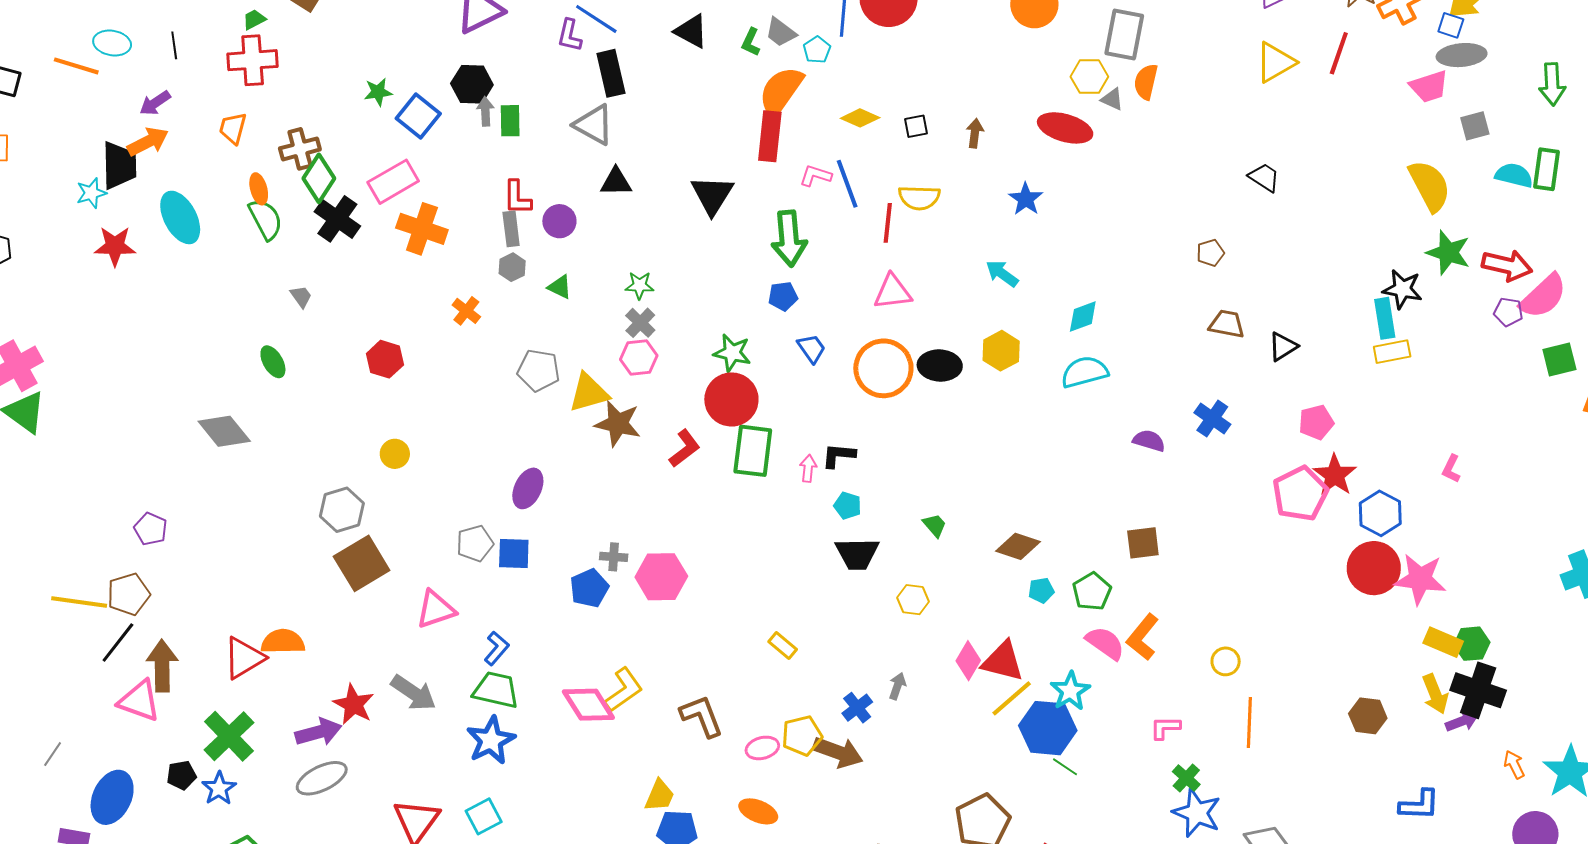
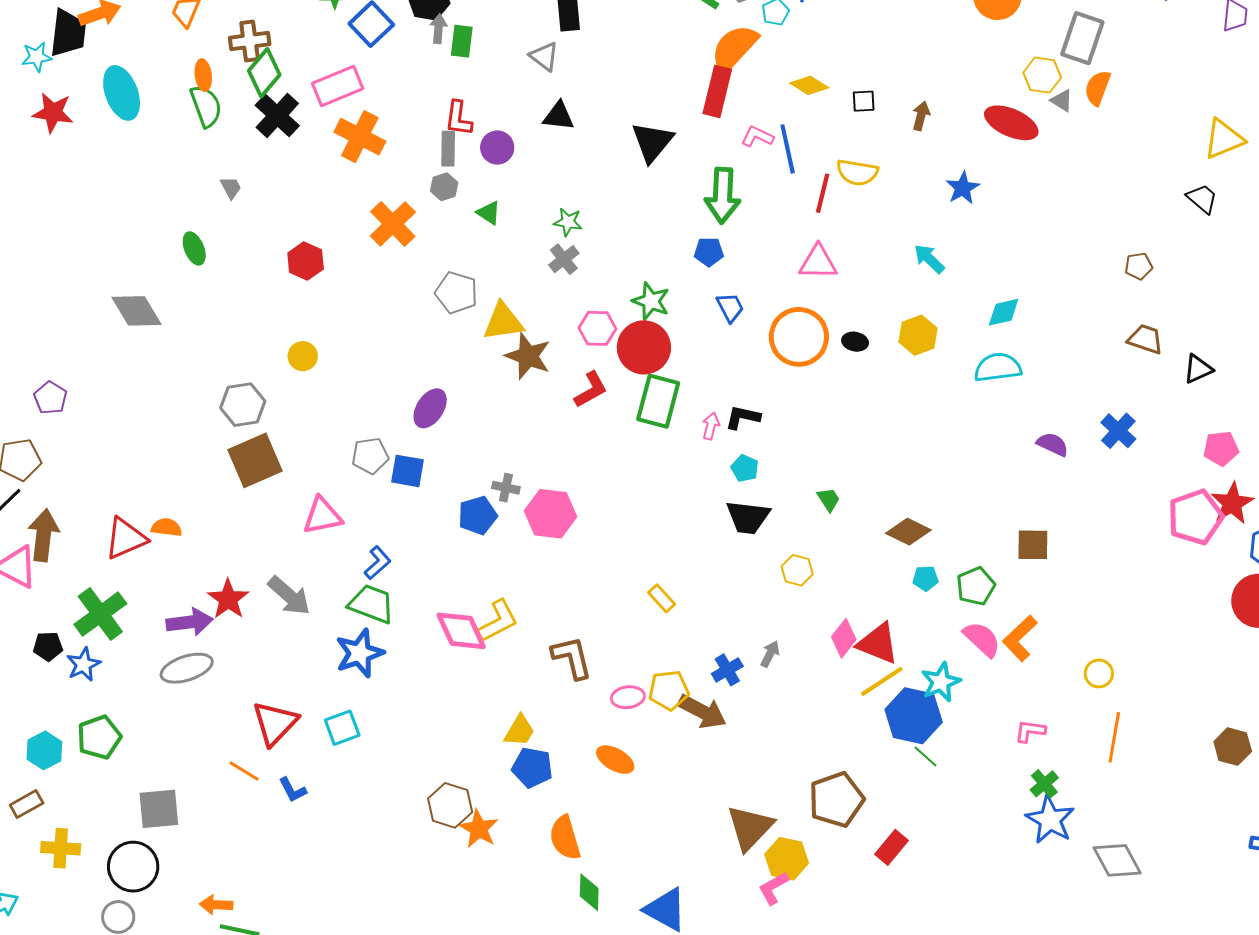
yellow triangle: (1275, 62) -> (1224, 139), moved
gray triangle: (594, 125) -> (544, 56), size x0.7
orange cross: (466, 311) -> (393, 224), size x1.6
pink hexagon: (639, 357) -> (597, 328), moved
black ellipse: (940, 365) -> (855, 342), size x0.6
orange semicircle: (283, 642) -> (166, 527), size x0.7

